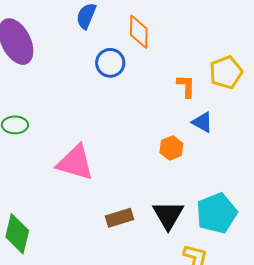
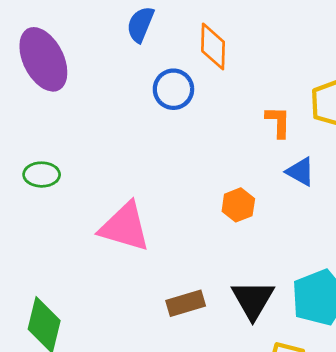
orange hexagon: (171, 148) -> (238, 205), moved

